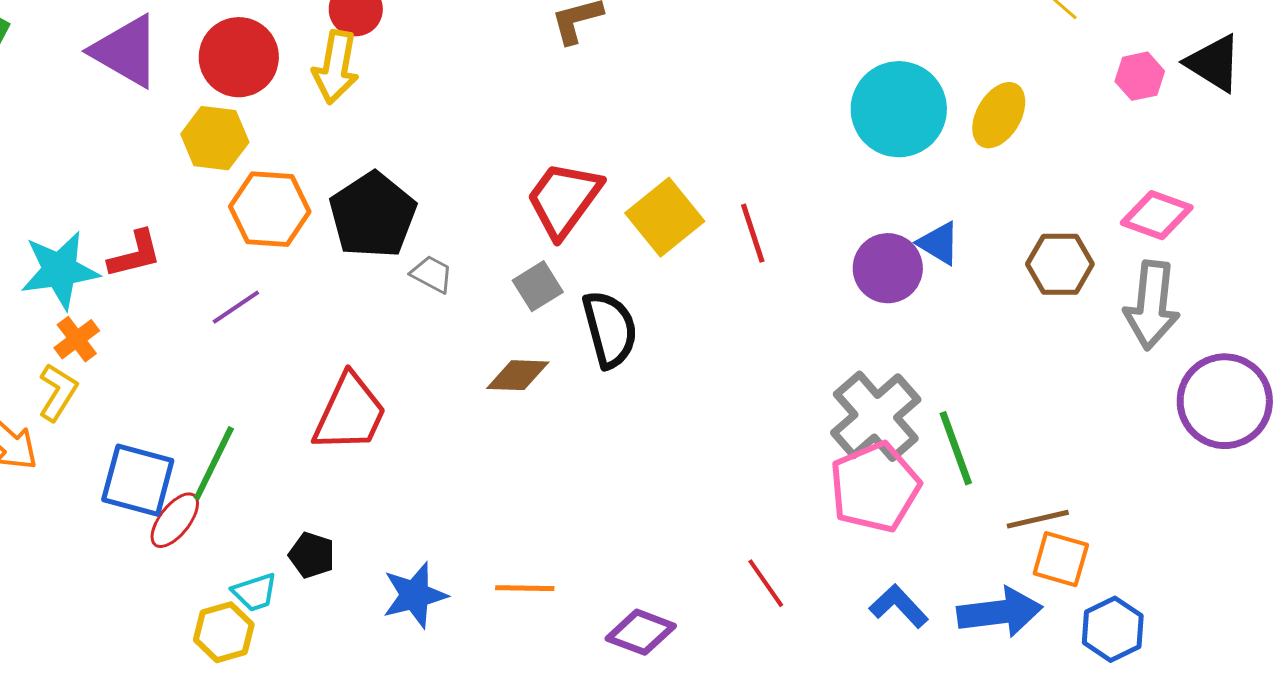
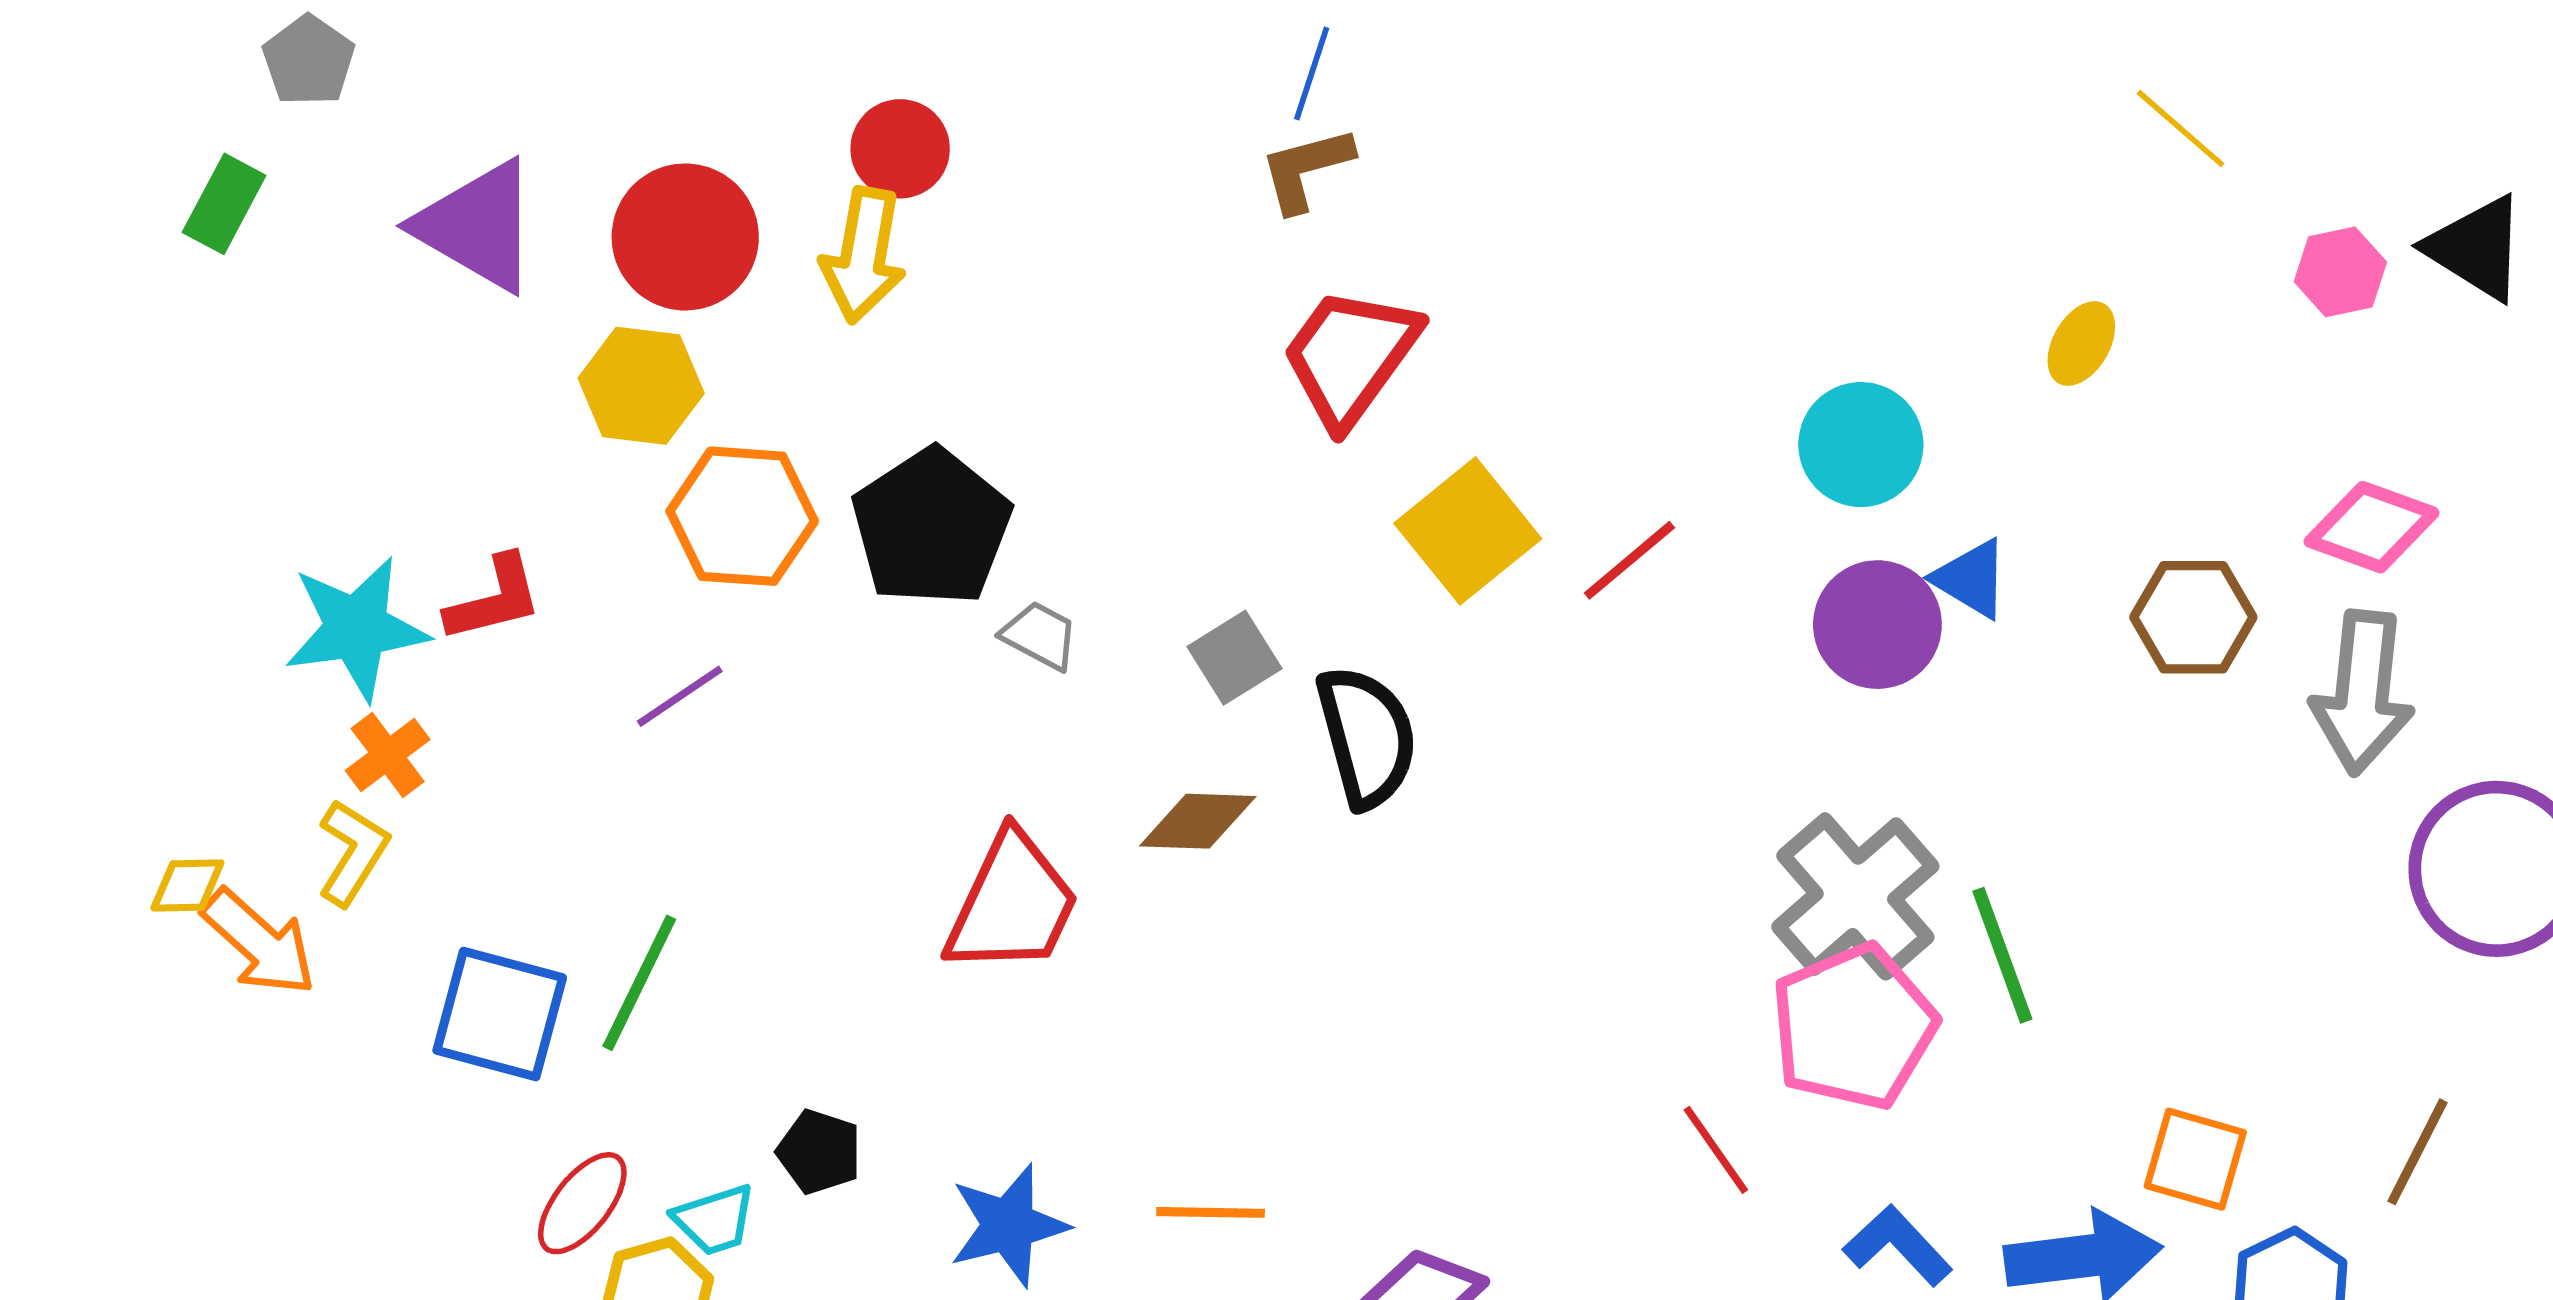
cyan circle: (899, 109) -> (1861, 445), moved, size x0.7
yellow ellipse: (999, 115) -> (2081, 344), size x0.7
red trapezoid: (564, 199) -> (1350, 356), moved
red line: (753, 233) -> (1629, 560), turned 68
red trapezoid: (350, 413) -> (1012, 904), moved
brown line: (1038, 519) -> (2417, 1152), moved, turned -50
red ellipse: (175, 520) -> (582, 1203), moved
red line: (766, 583) -> (1716, 1150), moved

